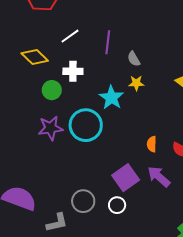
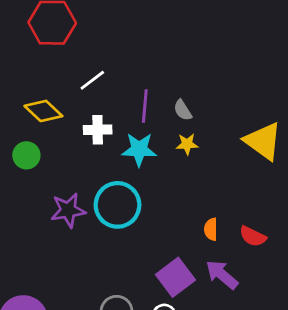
purple line: (108, 42) -> (145, 106), moved
green circle: (52, 90) -> (26, 155), moved
cyan star: (111, 98) -> (139, 149), moved, turned -30

